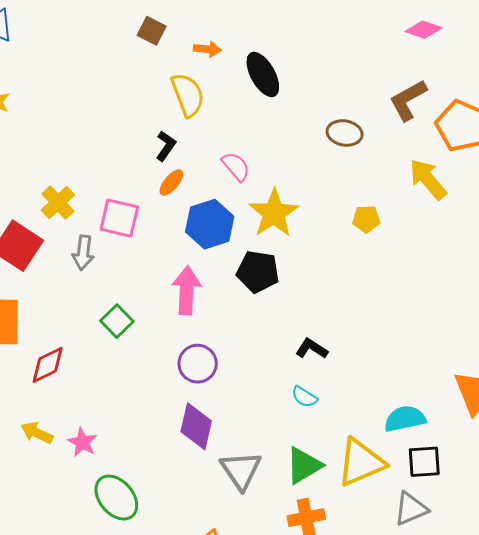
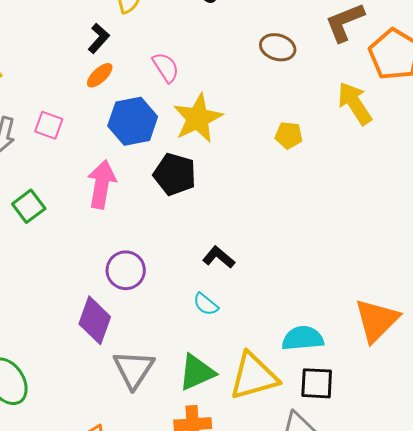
pink square: (119, 218) -> (49, 125), moved, size x0.7
purple circle: (198, 364) -> (126, 270), moved

